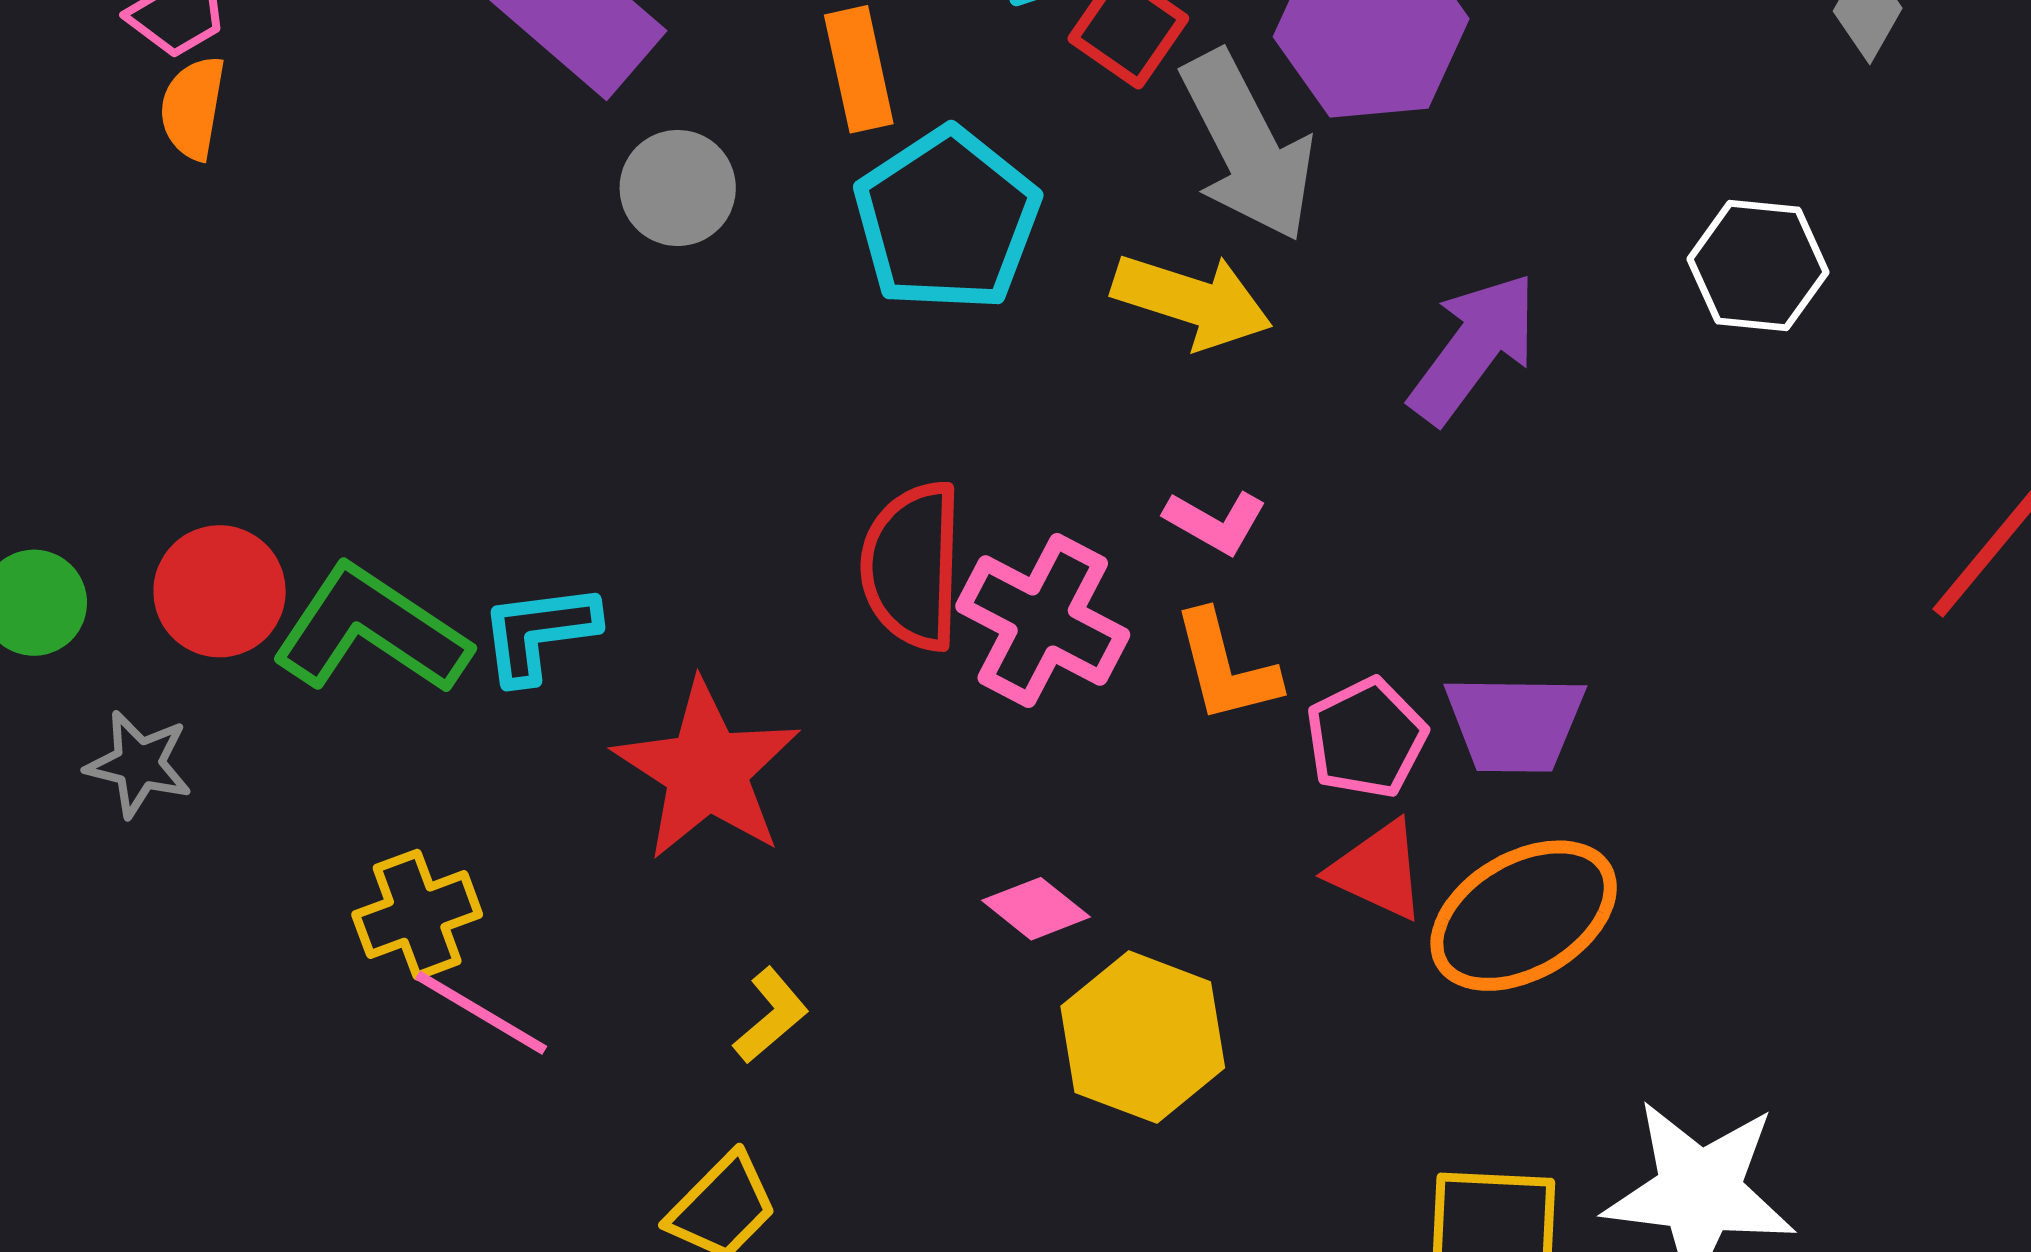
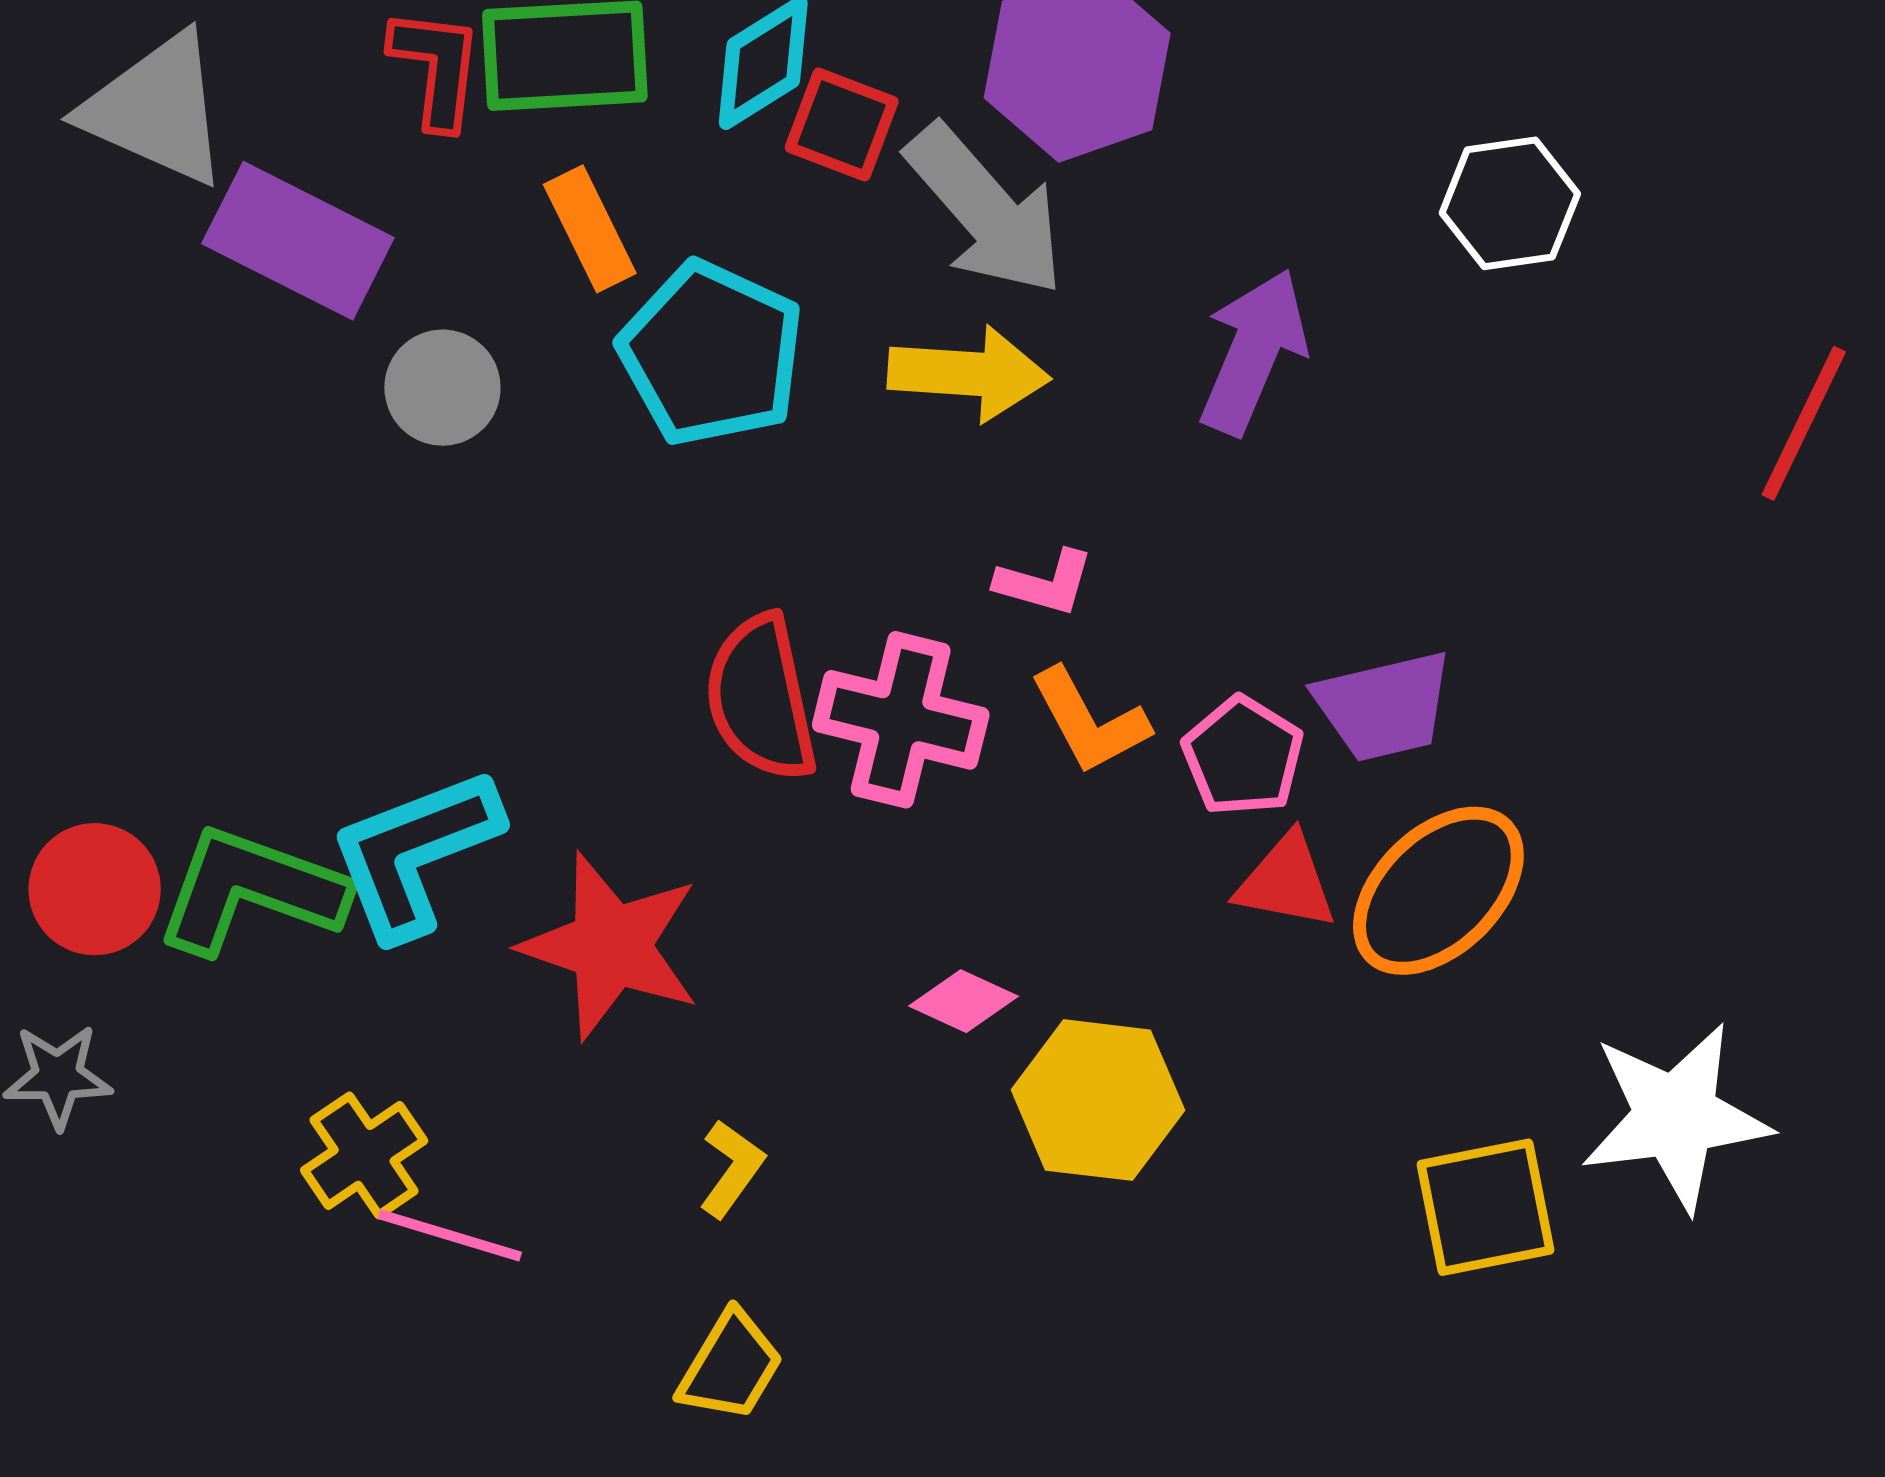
cyan L-shape: (539, 633) -> (415, 853), size x1.5

